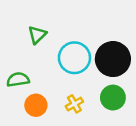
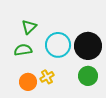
green semicircle: (18, 80) -> (23, 50), moved
yellow cross: (74, 104) -> (47, 77), moved

